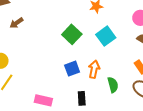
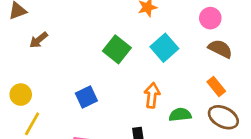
blue square: (72, 69) -> (86, 97), moved
green semicircle: (113, 85) -> (180, 115), turned -77

